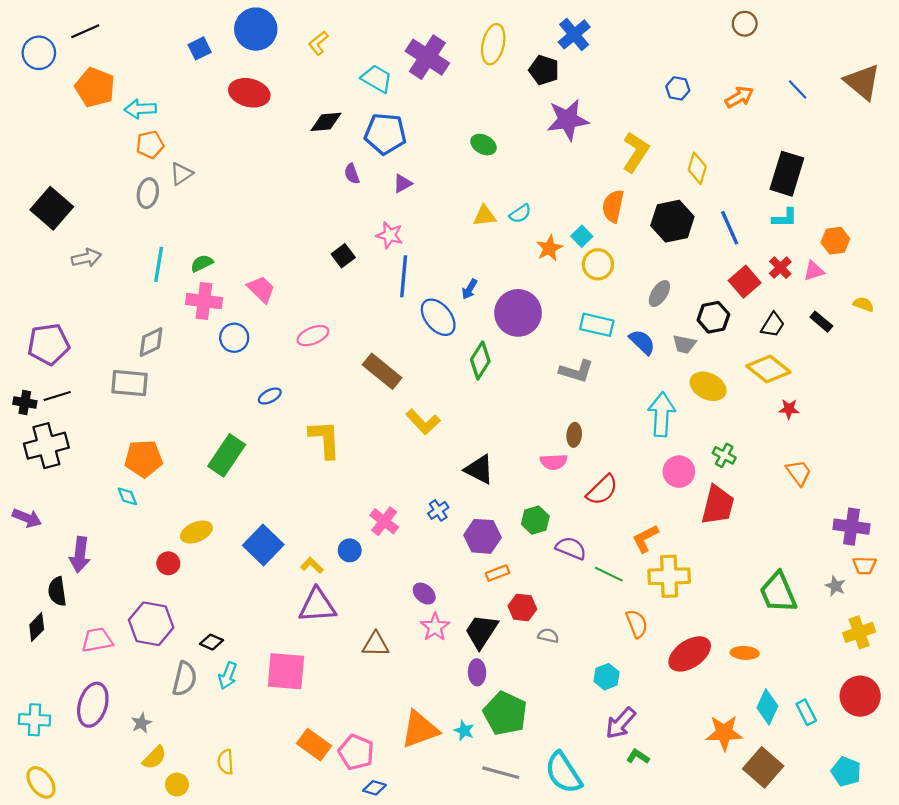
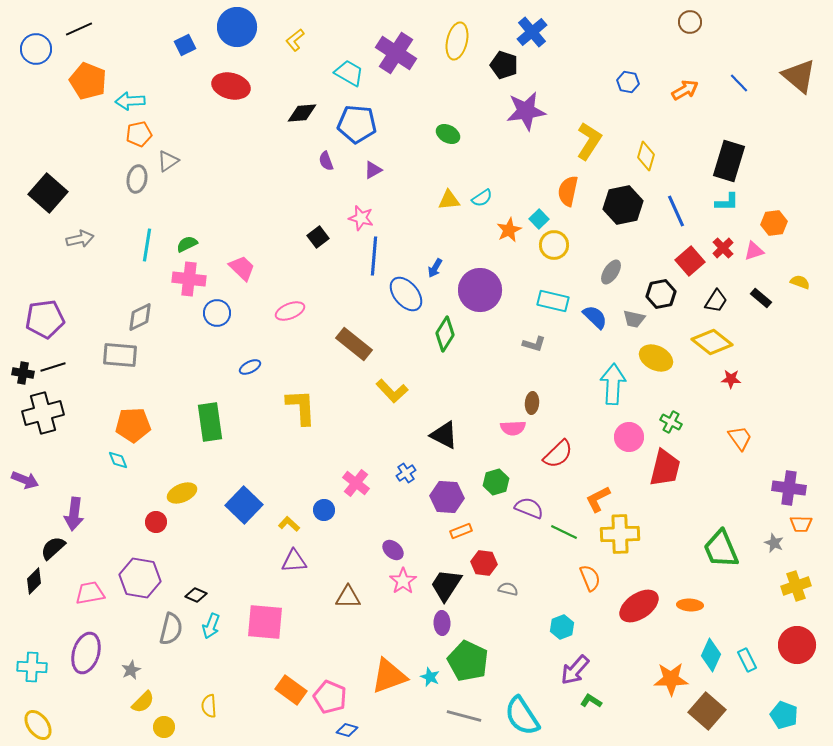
gray L-shape: (576, 371) -> (534, 344), size x0.7
green rectangle: (227, 455) -> (210, 422), turned -42
black semicircle: (57, 591) -> (53, 548), turned 56
purple triangle: (317, 605) -> (294, 561), size x0.7

